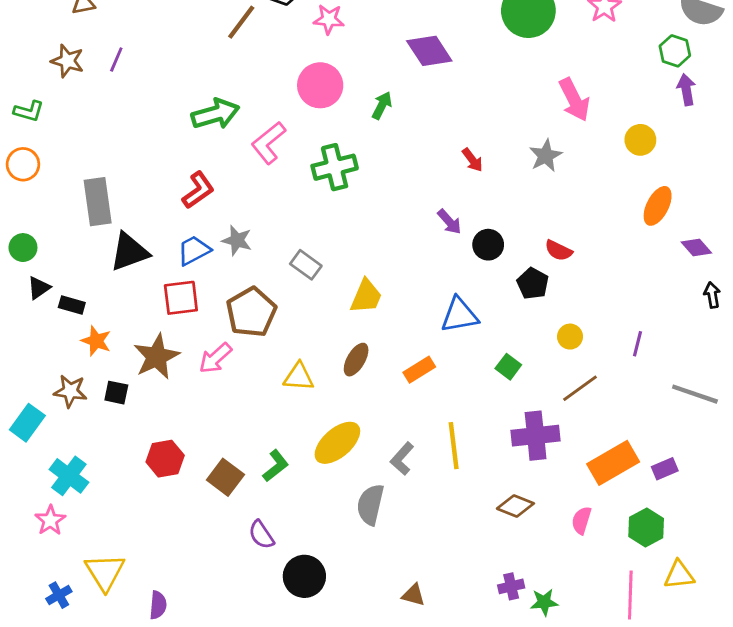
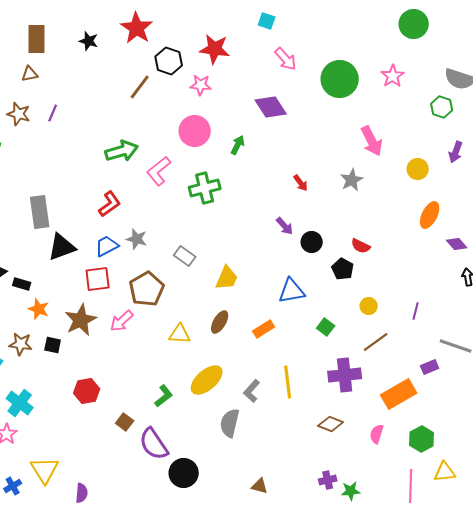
purple arrow: (686, 90) -> (456, 152), moved, turned -150
purple rectangle: (665, 469) -> (430, 367), moved
brown square: (225, 477) -> (125, 422), moved, size x0.7
purple semicircle: (261, 535) -> (154, 444), size x1.6

